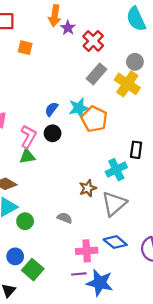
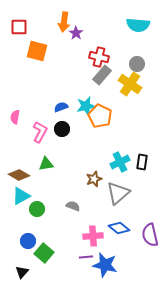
cyan semicircle: (136, 19) -> (138, 25), turned -60
red cross: (93, 41) -> (99, 57), moved, turned -30
orange square: (25, 48) -> (37, 51), size x1.5
blue semicircle: (51, 109) -> (61, 107), turned 32
black rectangle: (136, 150) -> (142, 162), moved
green triangle: (27, 156) -> (46, 164), moved

